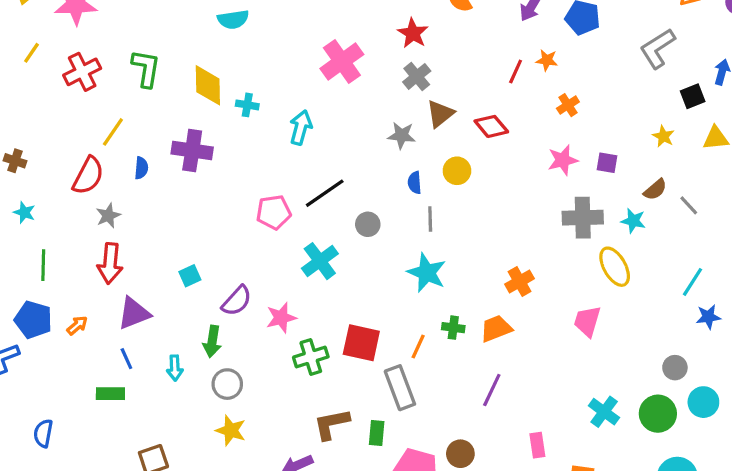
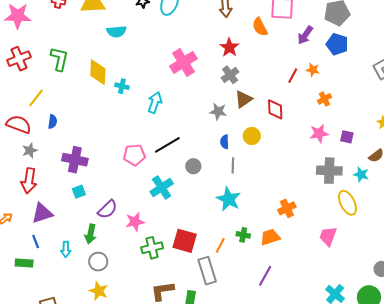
red diamond: (491, 126) -> (275, 109), turned 35
purple cross: (192, 151) -> (75, 160), moved
red semicircle: (88, 176) -> (19, 124), turned -100

